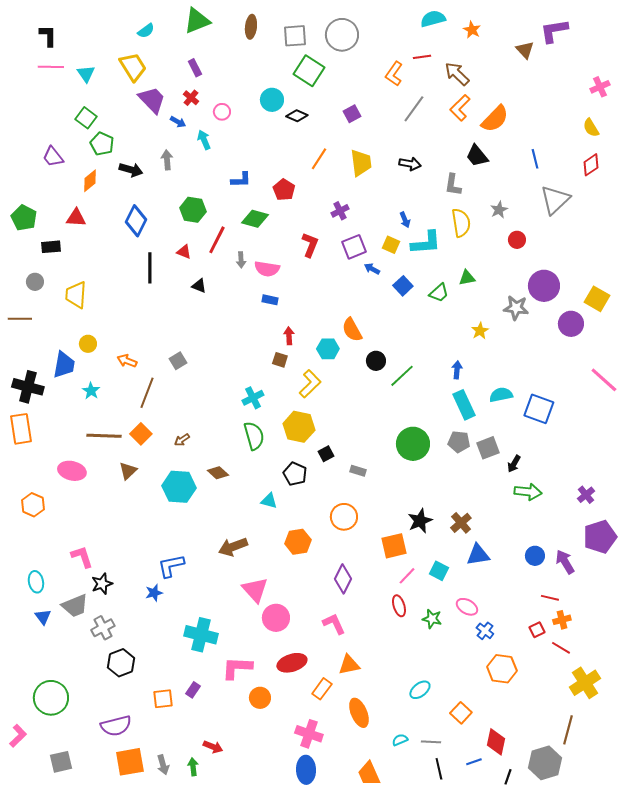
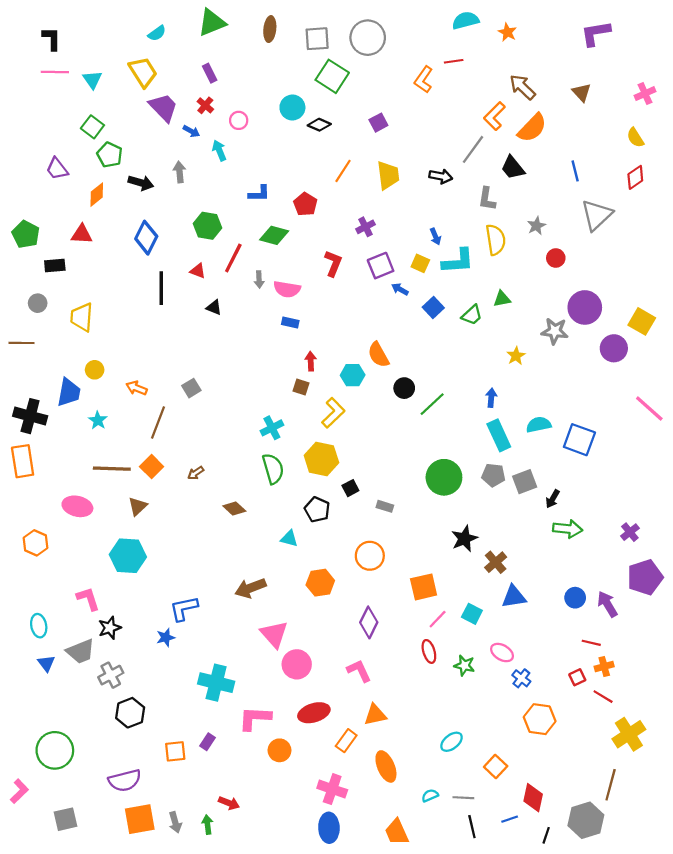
brown triangle: (525, 50) -> (582, 92), moved
brown arrow: (457, 74) -> (522, 87), moved
gray line: (414, 109) -> (473, 149), moved
cyan hexagon: (179, 487) -> (128, 556), moved
black star: (420, 521) -> (464, 539), moved

